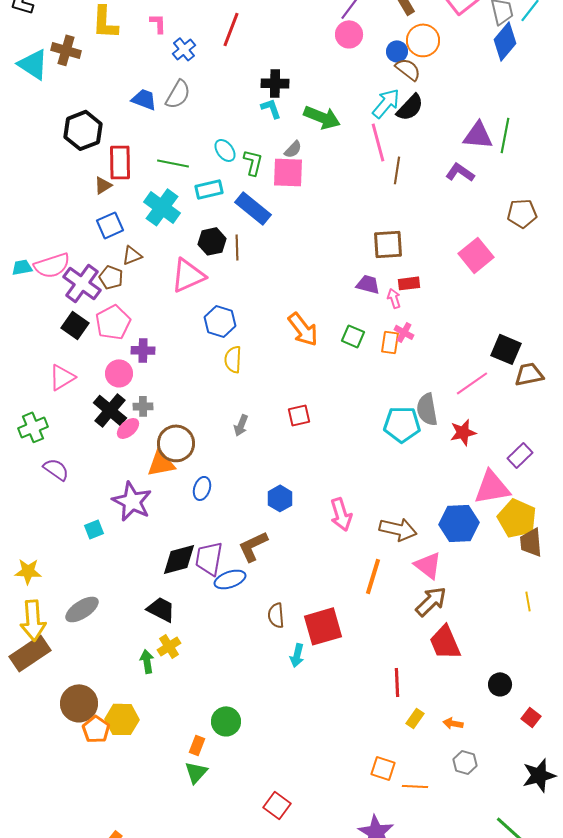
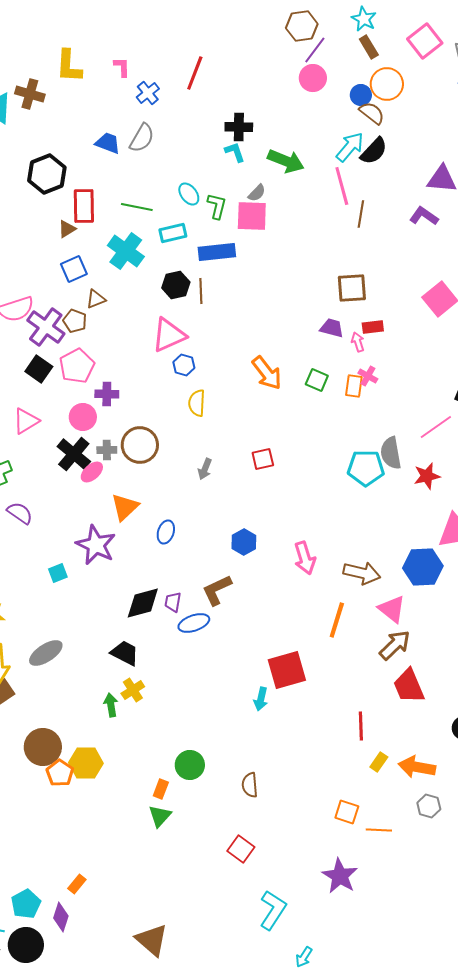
blue rectangle: (253, 208) -> (217, 252), turned -45
pink triangle: (188, 275) -> (169, 335), moved
blue hexagon: (220, 321) -> (184, 365), size x0.7
brown circle: (176, 443) -> (140, 445), moved
orange triangle: (161, 463) -> (125, 507), turned -32
purple trapezoid: (209, 558) -> (173, 602), size x0.6
brown semicircle: (276, 615) -> (250, 785), moved
orange arrow: (453, 723) -> (417, 767), size x1.8

